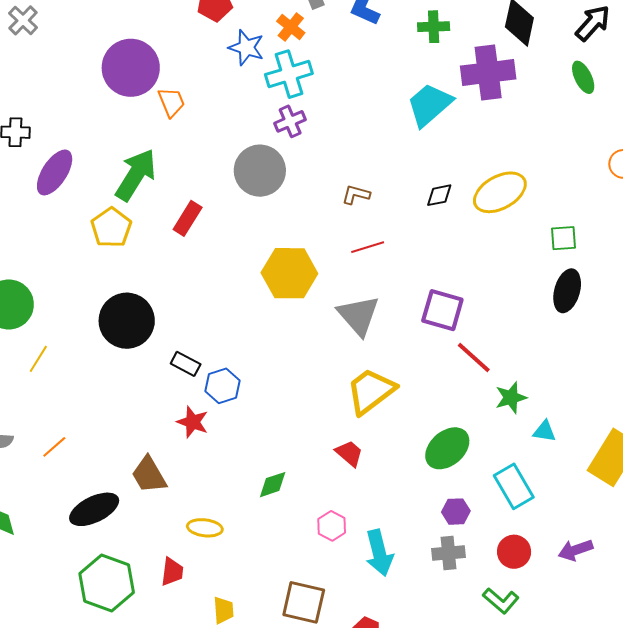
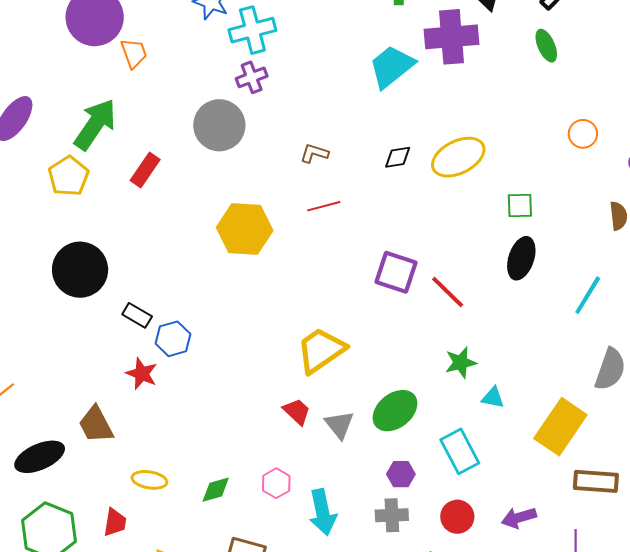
gray triangle: (358, 315) -> (339, 425), moved, size x0.7
red line: (474, 358) -> (448, 292), moved
green diamond: (273, 485) -> (216, 490), moved

